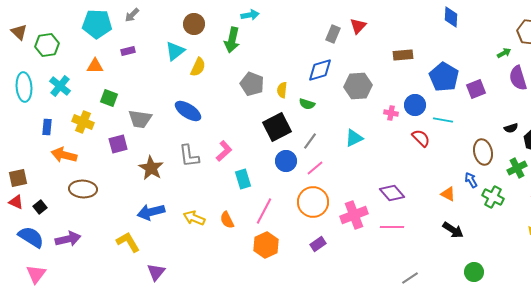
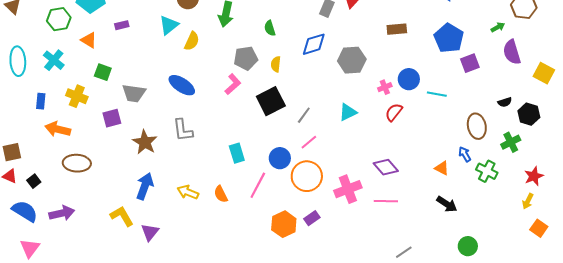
green hexagon: (47, 45) -> (59, 19), moved
orange triangle: (95, 66) -> (89, 40), turned 30
blue pentagon: (444, 77) -> (449, 38), moved
gray pentagon: (252, 84) -> (246, 58), turned -30
green semicircle: (307, 104) -> (270, 28), moved, turned 56
pink cross: (391, 113) -> (385, 87), turned -32
red semicircle: (421, 138) -> (394, 112), moved, turned -96
pink L-shape: (224, 151) -> (233, 84), moved
blue circle: (286, 161) -> (280, 158), moved
blue arrow: (151, 212) -> (145, 186), turned 124
orange hexagon: (266, 245) -> (284, 224), moved
purple triangle: (156, 272) -> (150, 232), moved

